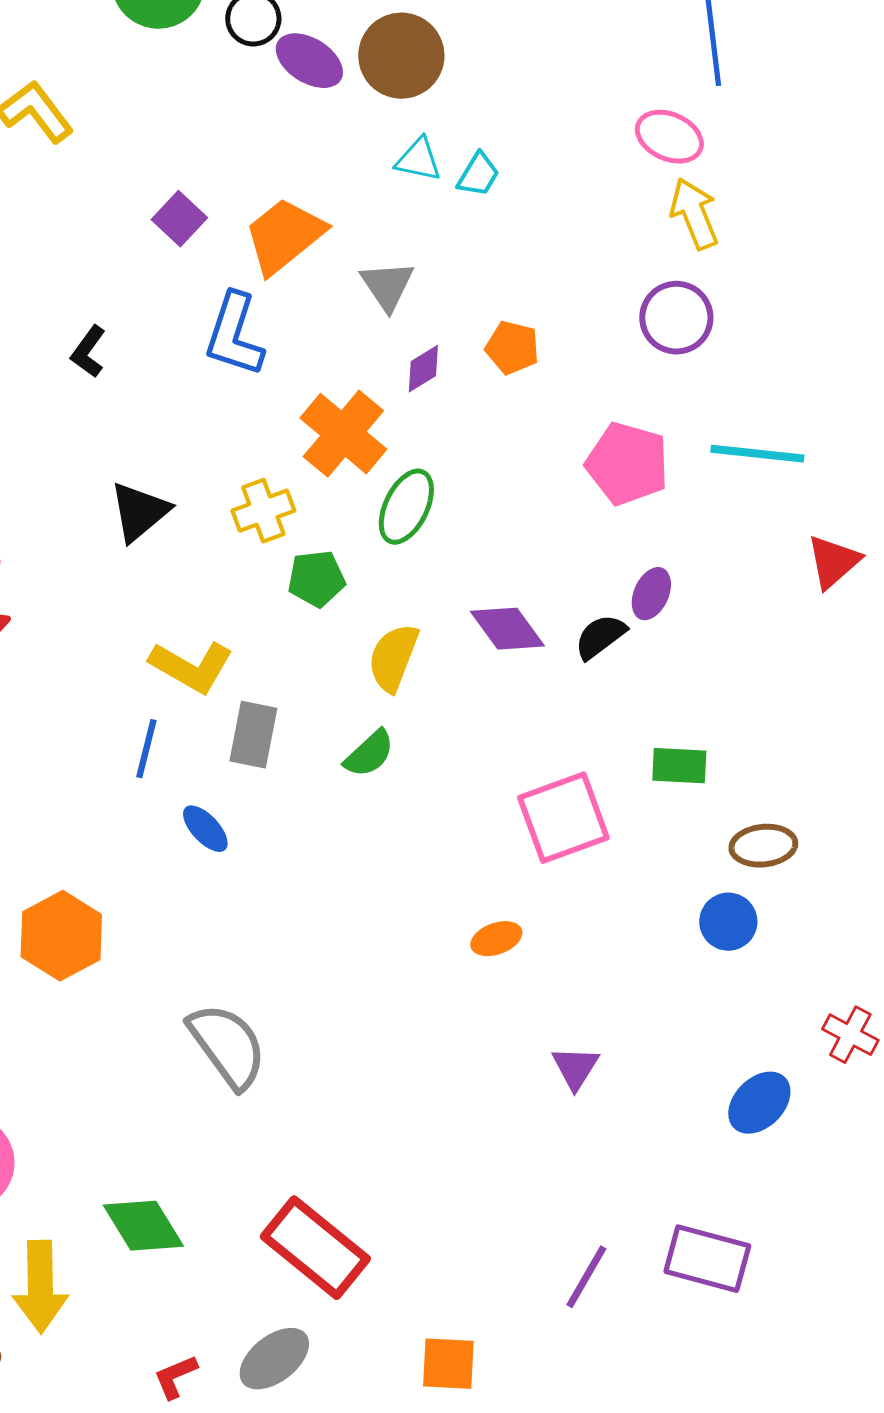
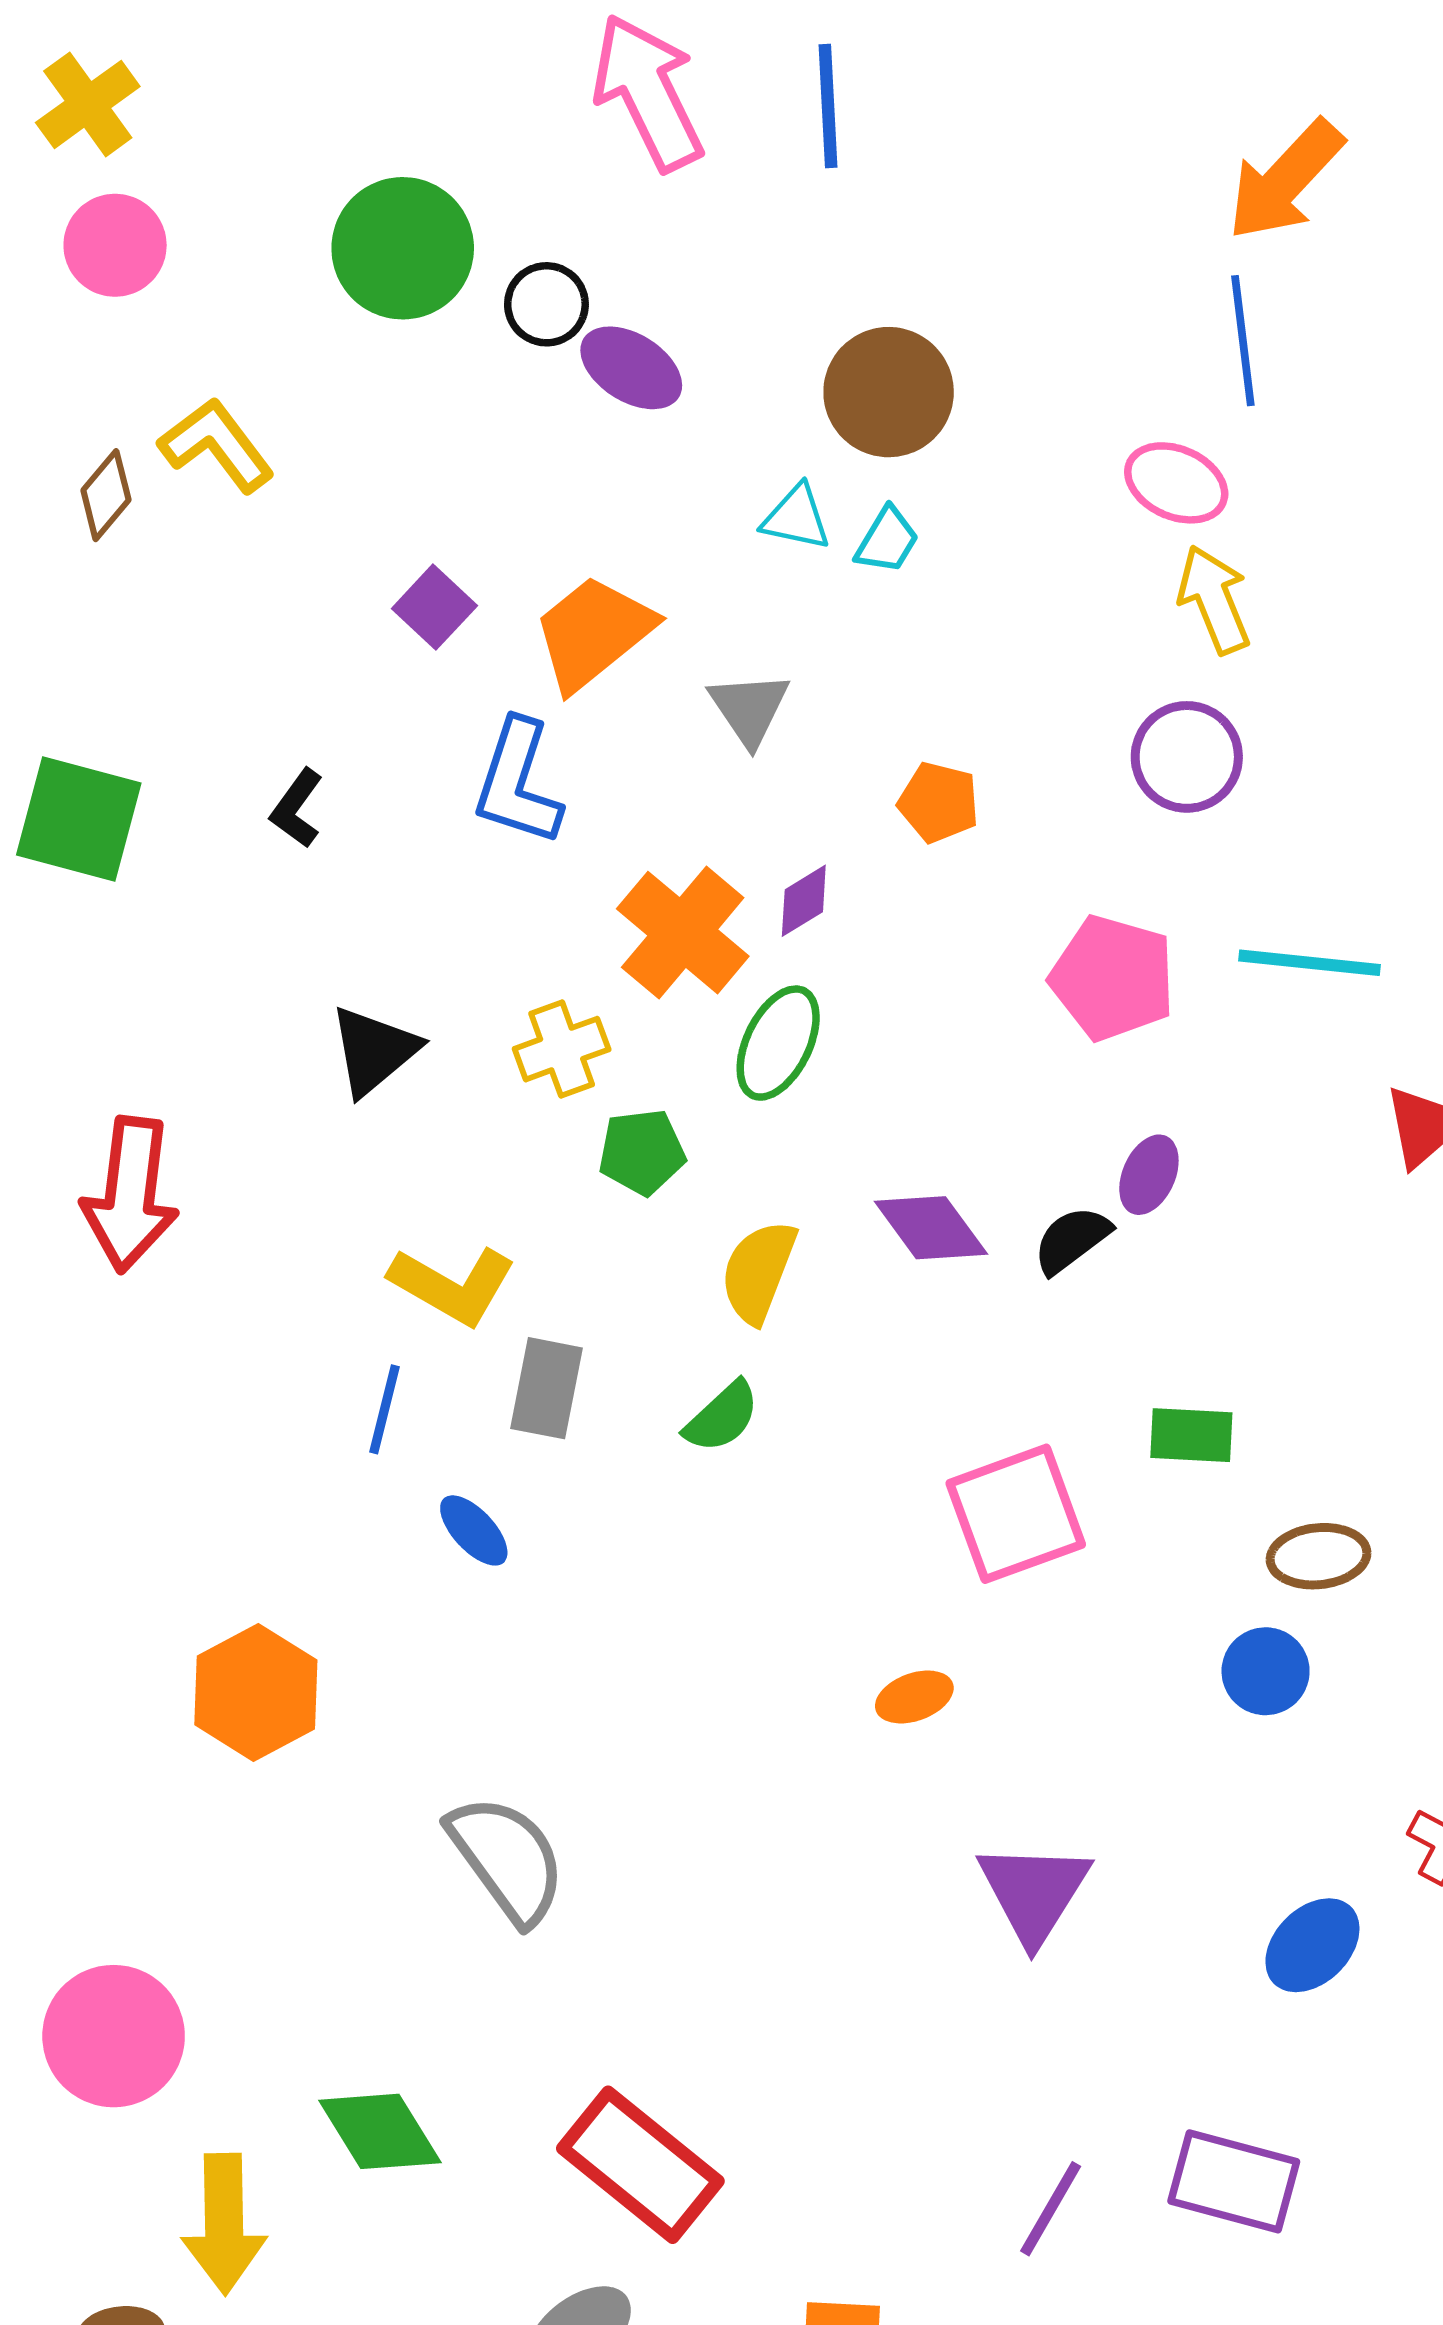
brown circle: (401, 56) -> (889, 392), moved
purple diamond: (423, 369) -> (804, 901), moved
purple triangle: (575, 1068) -> (1034, 1892), size x1.6

